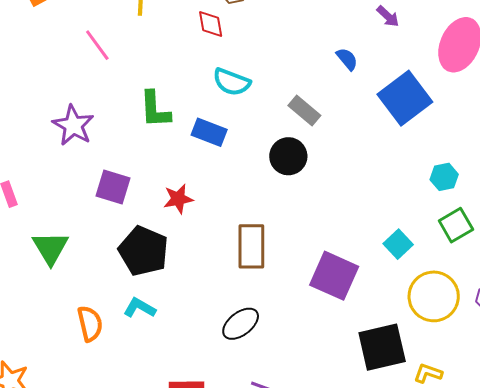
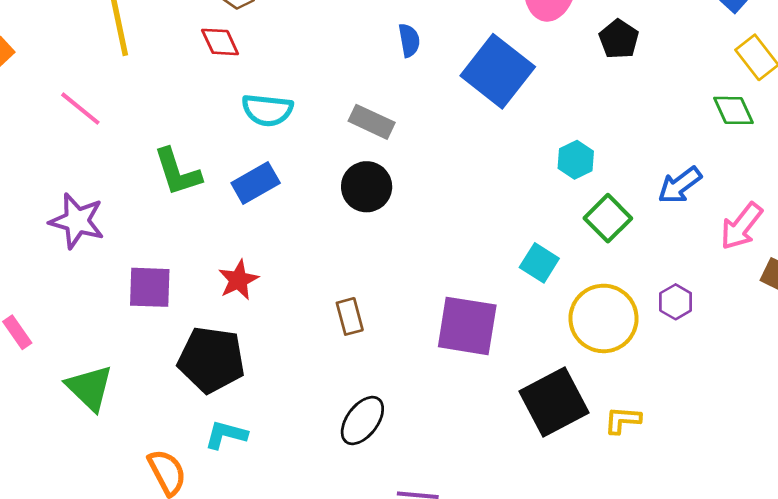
blue semicircle: (347, 59) -> (409, 40), turned 45
blue rectangle: (209, 132) -> (256, 183), turned -36
brown rectangle: (251, 246) -> (350, 316), size x0.6

